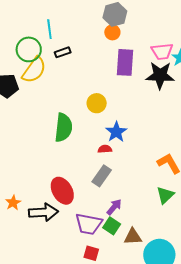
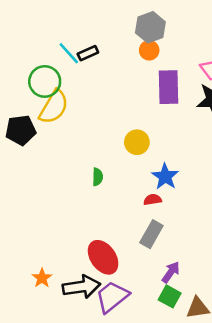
cyan line: (49, 29) -> (69, 53), turned -30
black rectangle: (63, 52) -> (88, 53), moved
green semicircle: (63, 128) -> (98, 177), size x0.5
purple trapezoid: (89, 224) -> (112, 297), moved, turned 136

